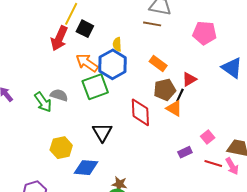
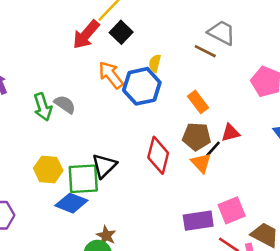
green square: (95, 87) -> (83, 179), moved
pink square: (208, 137) -> (232, 210), size x1.5
purple rectangle: (185, 152) -> (198, 221), size x1.6

